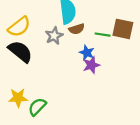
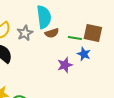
gray star: (54, 36) -> (25, 33), moved
blue star: (87, 53) -> (84, 54), moved

